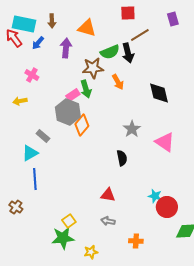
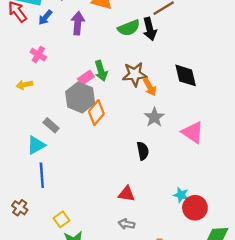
brown star: (93, 68) -> (135, 74), moved
orange arrow: (118, 82) -> (150, 87), moved
yellow square: (69, 221) -> (62, 219), moved

